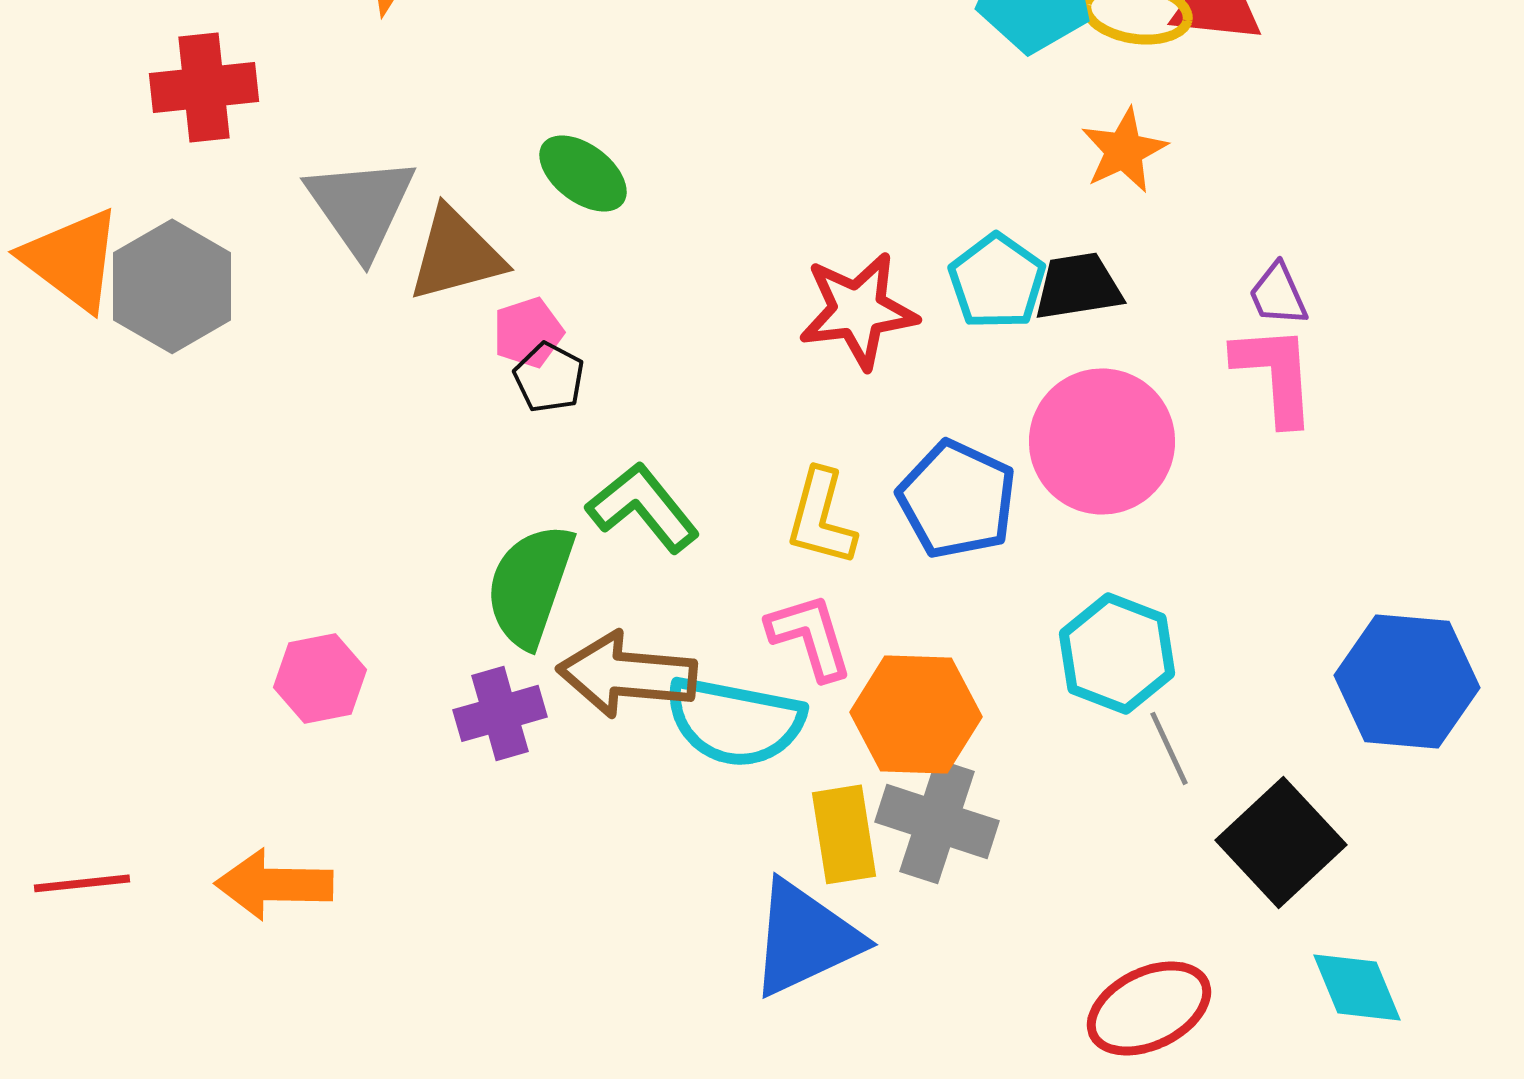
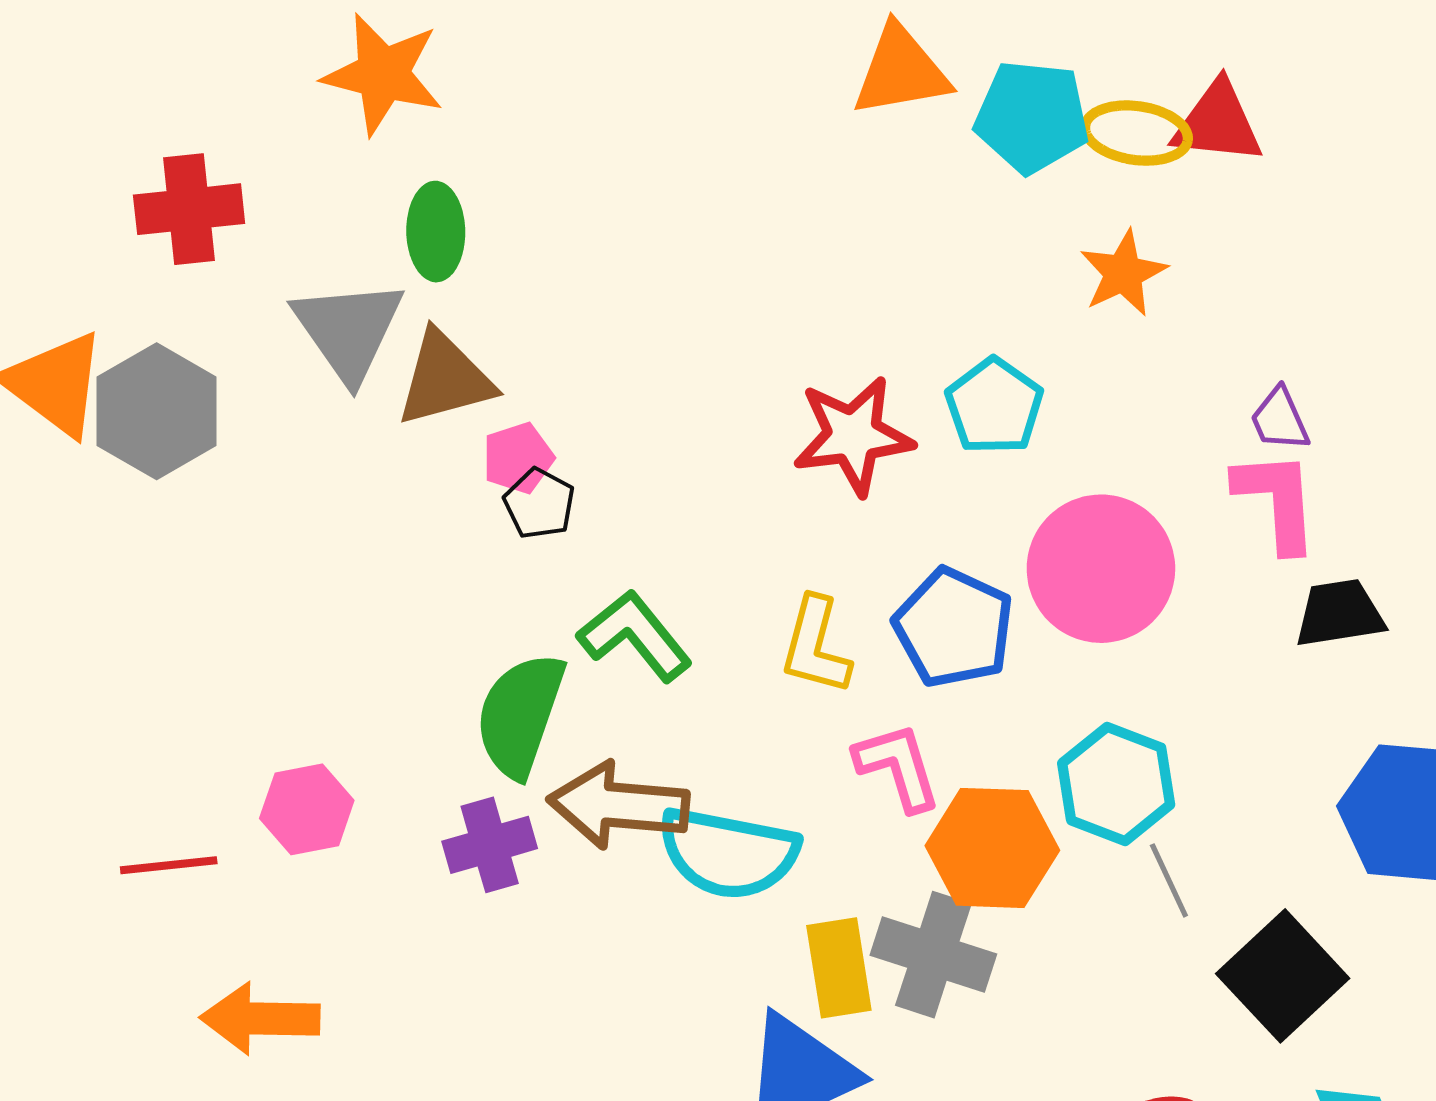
green ellipse: (583, 173) -> (436, 232), moved, turned 52
black trapezoid: (1078, 286) -> (1340, 613), moved
pink L-shape: (810, 636) -> (898, 767), moved
orange hexagon: (916, 714) -> (992, 848), moved
red line: (82, 883) -> (169, 865), moved

